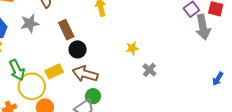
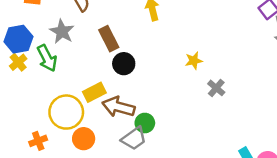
gray star: (30, 23) -> (62, 32), turned -30
green arrow: (17, 70) -> (47, 58), moved
brown arrow: (85, 74) -> (118, 107), moved

